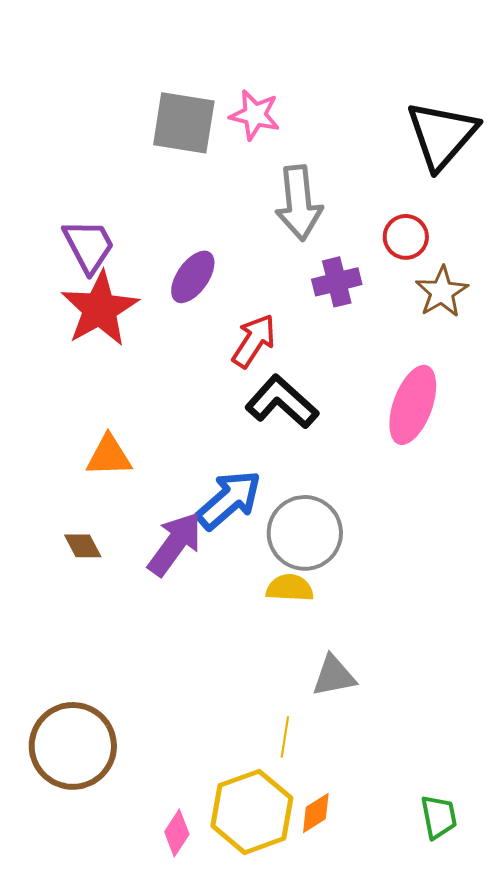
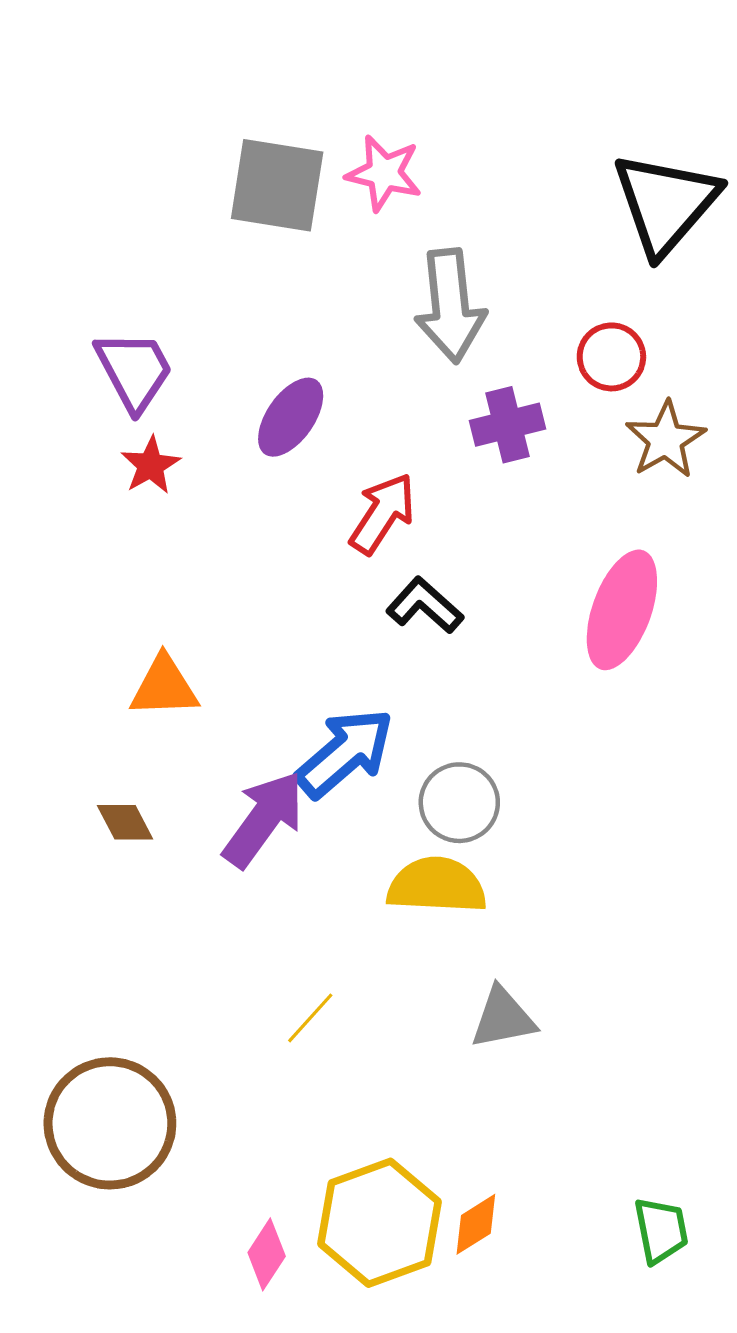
red star: (100, 309) -> (151, 465), size x0.5
black L-shape: (282, 402) -> (425, 605), size x0.7
gray circle: (305, 533) -> (459, 803), size x0.7
yellow semicircle: (290, 588) -> (437, 885), size x1.4
yellow line: (285, 737) -> (310, 1018), moved, turned 33

